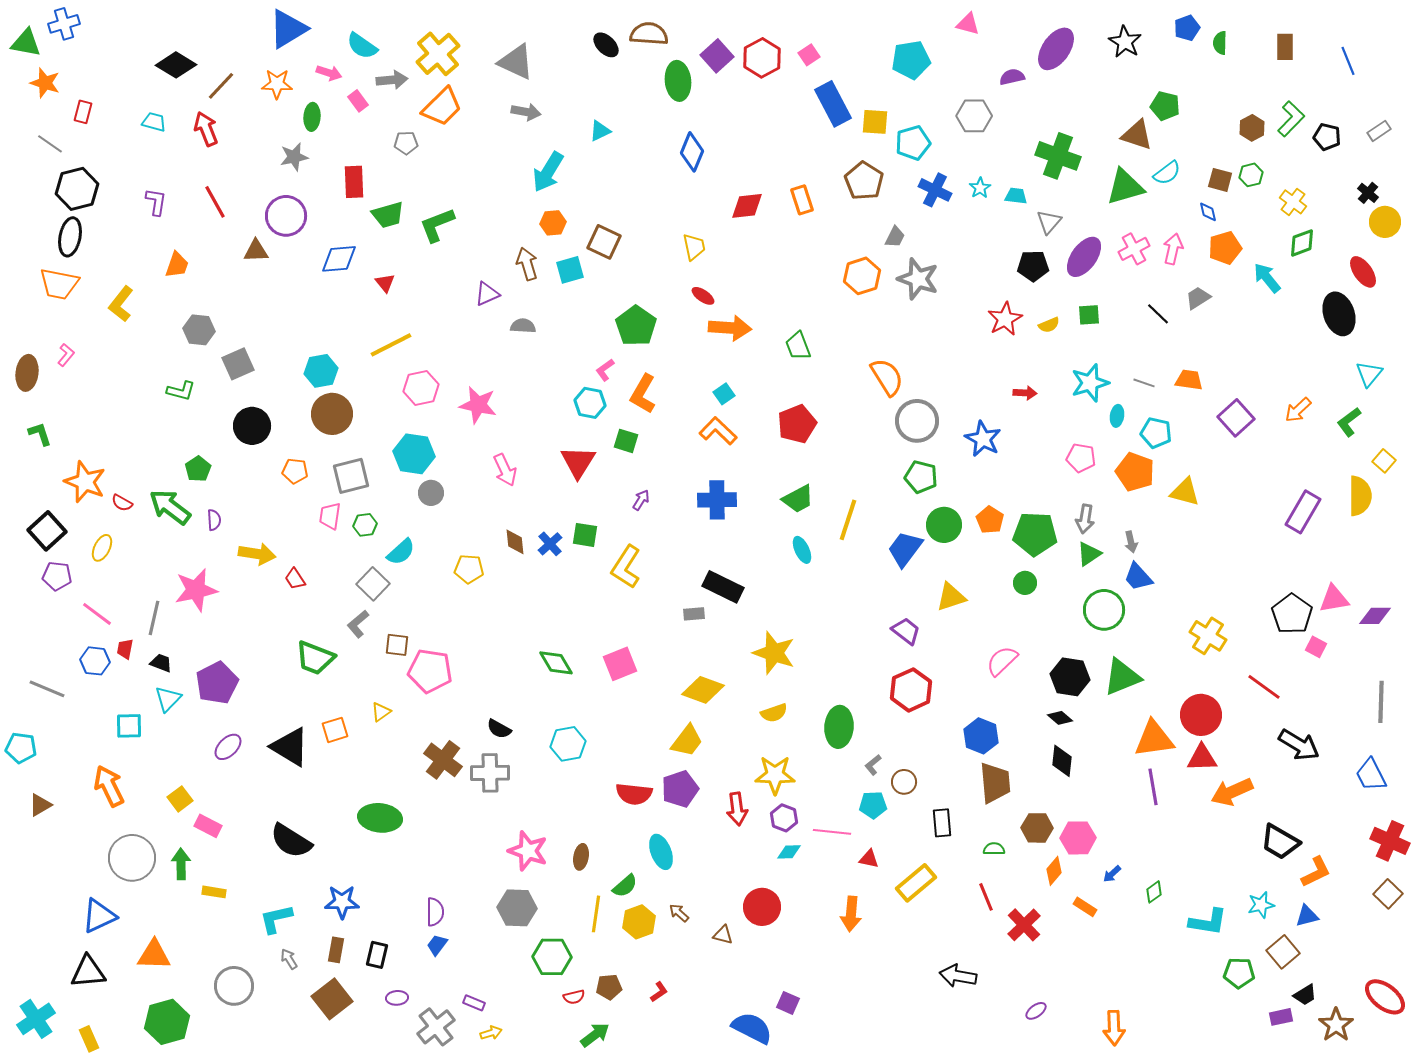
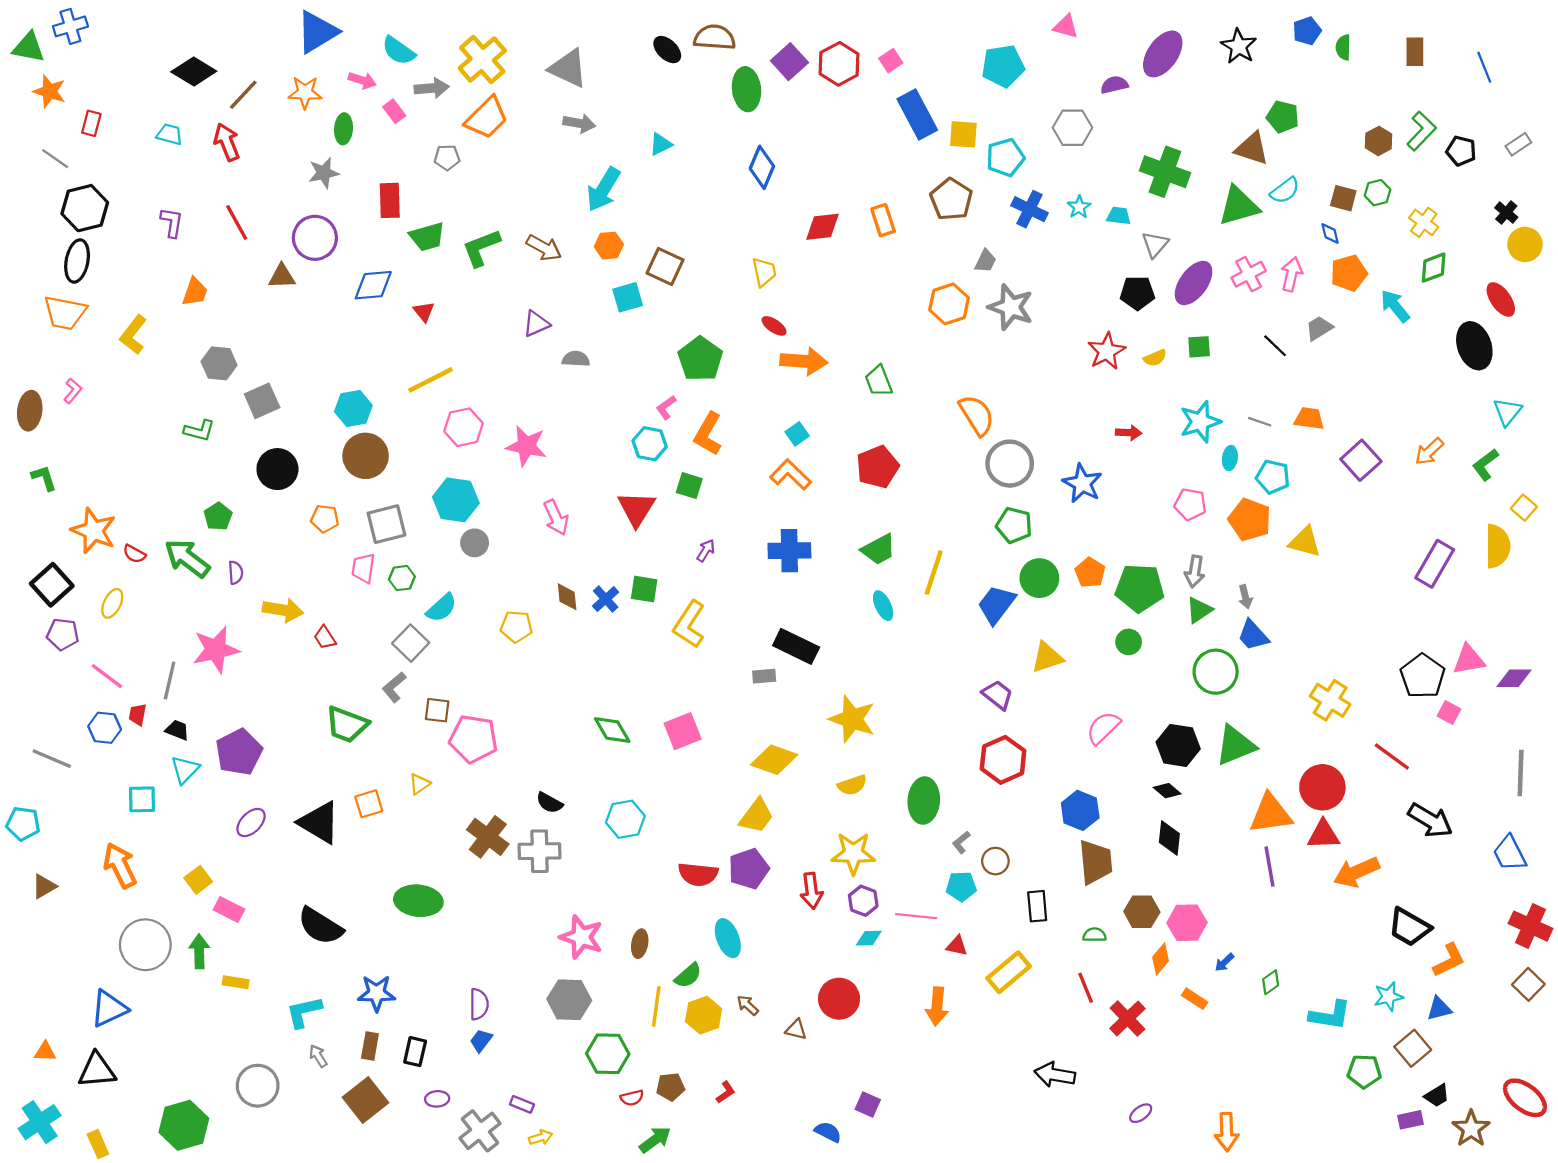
brown arrow: (527, 264) -> (544, 248), moved, turned 136
orange triangle: (154, 955) -> (45, 1052), moved, size x0.6
blue semicircle: (752, 1028) -> (828, 1132), size x0.6

